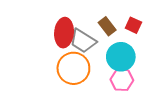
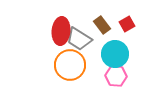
red square: (133, 25) -> (127, 24), turned 35

